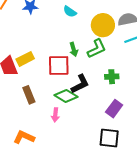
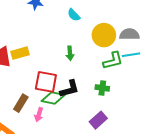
green L-shape: (97, 49) -> (113, 61), moved
red square: (59, 65) -> (46, 82), moved
brown rectangle: (29, 95) -> (21, 103), moved, turned 42
green diamond: (66, 96) -> (53, 98), turned -30

